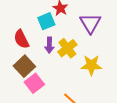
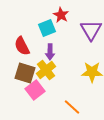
yellow cross: (67, 48) -> (46, 70), moved
brown square: (24, 66) -> (25, 73), turned -30

